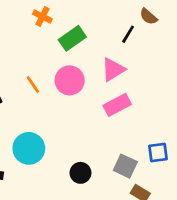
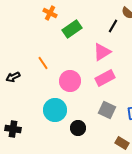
pink circle: (70, 80) -> (70, 81), moved
cyan circle: (29, 148) -> (55, 110), moved
gray square: (125, 166) -> (107, 110), moved

